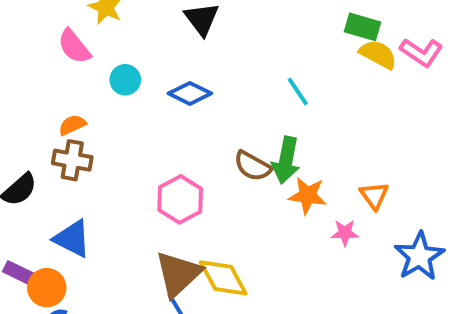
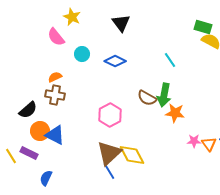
orange triangle: (374, 195) -> (209, 144), moved
pink star: (345, 233) -> (194, 141), moved
orange circle: (47, 288) -> (40, 131), moved

